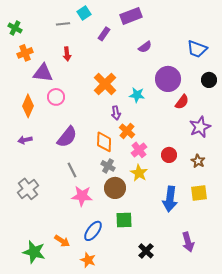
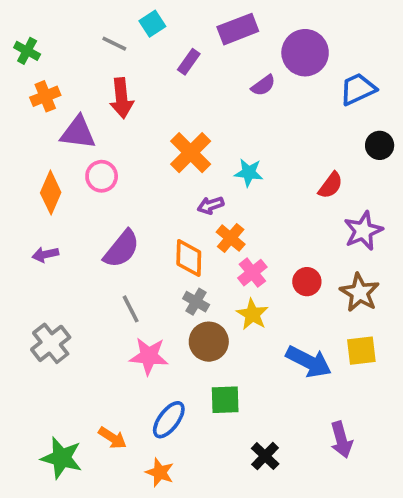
gray line: (63, 24) -> (114, 44), turned 32
blue trapezoid: (197, 49) -> (358, 89), turned 135
red arrow: (67, 54) -> (122, 98), size x1.5
purple circle: (168, 79) -> (305, 53), moved
purple arrow: (116, 113) -> (211, 205), turned 80
brown star: (198, 161) -> (360, 293), size x1.5
blue arrow: (170, 199) -> (309, 362), turned -70

